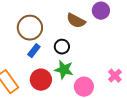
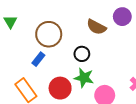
blue rectangle: (34, 51) -> (38, 59), moved

